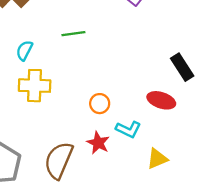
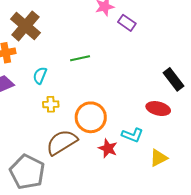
yellow cross: (35, 86) -> (51, 104), size x0.6
orange circle: (100, 104) -> (91, 117), moved, size x1.8
brown semicircle: (59, 160) -> (62, 142), moved, turned 40

